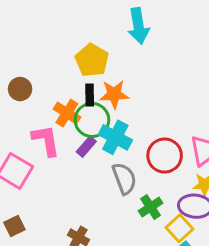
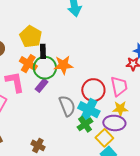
yellow pentagon: (92, 60) -> (31, 37), moved
orange star: (114, 94) -> (63, 65), moved
cyan cross: (115, 137) -> (89, 110), moved

